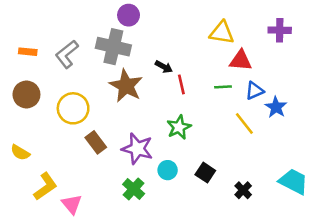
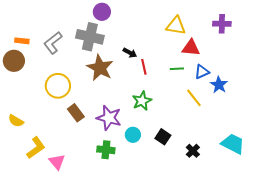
brown circle: (26, 94) -> (14, 61), moved
green cross: (134, 189) -> (106, 150), turned -36

